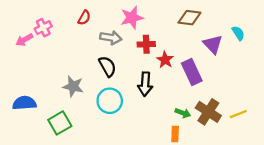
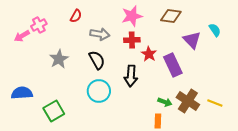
pink star: (132, 18) -> (132, 16), moved
gray star: (73, 86) -> (59, 59), moved, turned 30
yellow line: (238, 114) -> (215, 103), turned 42

